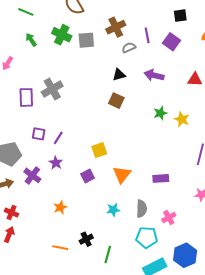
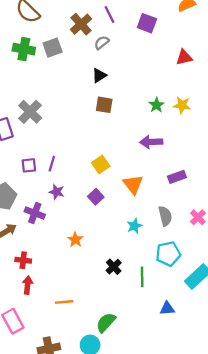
purple line: (147, 35) -> (110, 15), moved
purple arrow: (154, 75) -> (151, 142), moved
cyan pentagon: (147, 237) -> (168, 254), moved
orange line: (60, 248) -> (64, 302), moved

